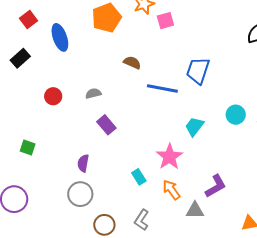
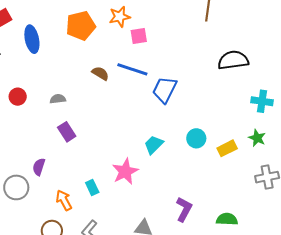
blue line: (162, 88) -> (132, 69), moved
purple L-shape: (216, 186) -> (184, 209), moved, turned -40
orange arrow: (171, 190) -> (64, 200), moved
gray circle: (80, 194) -> (16, 187), moved

